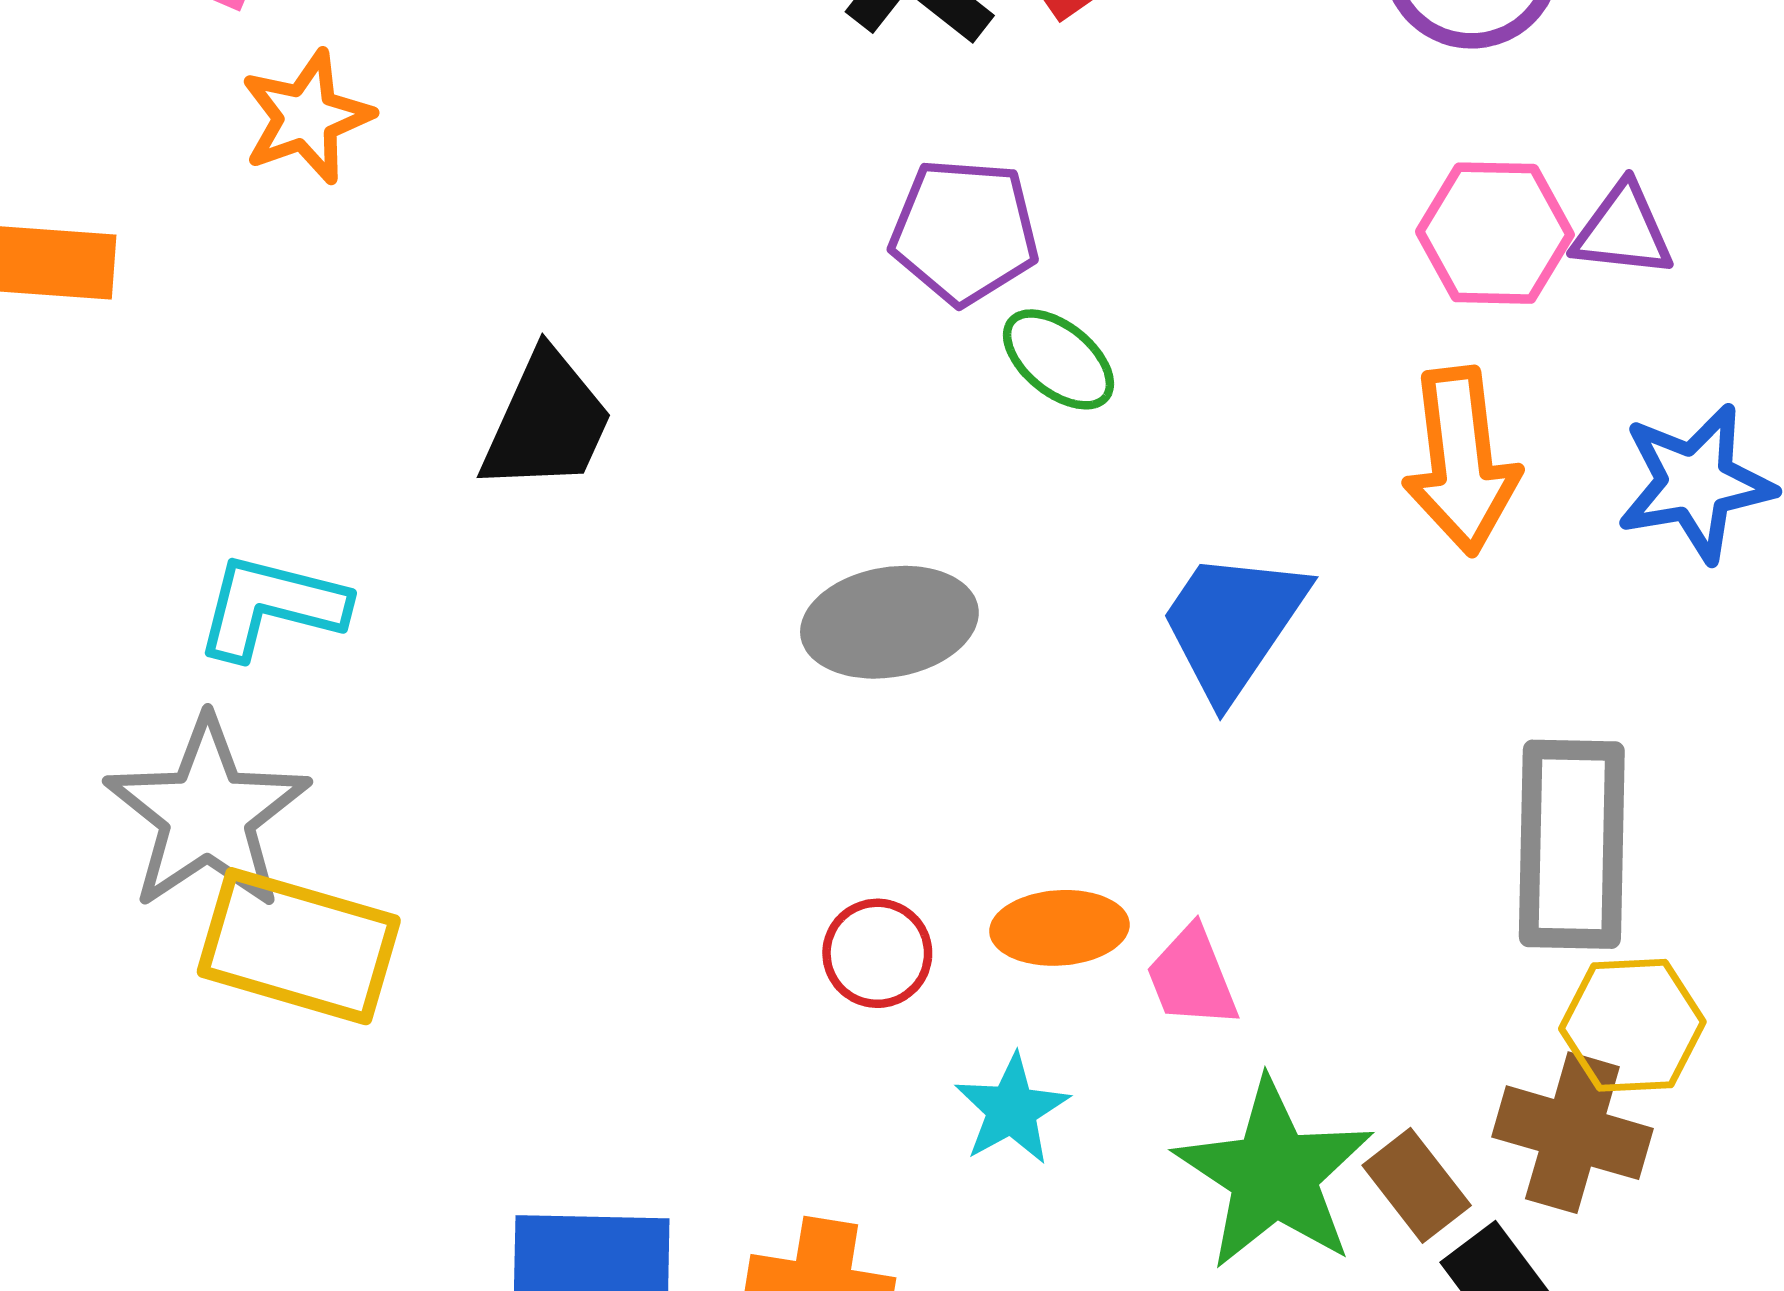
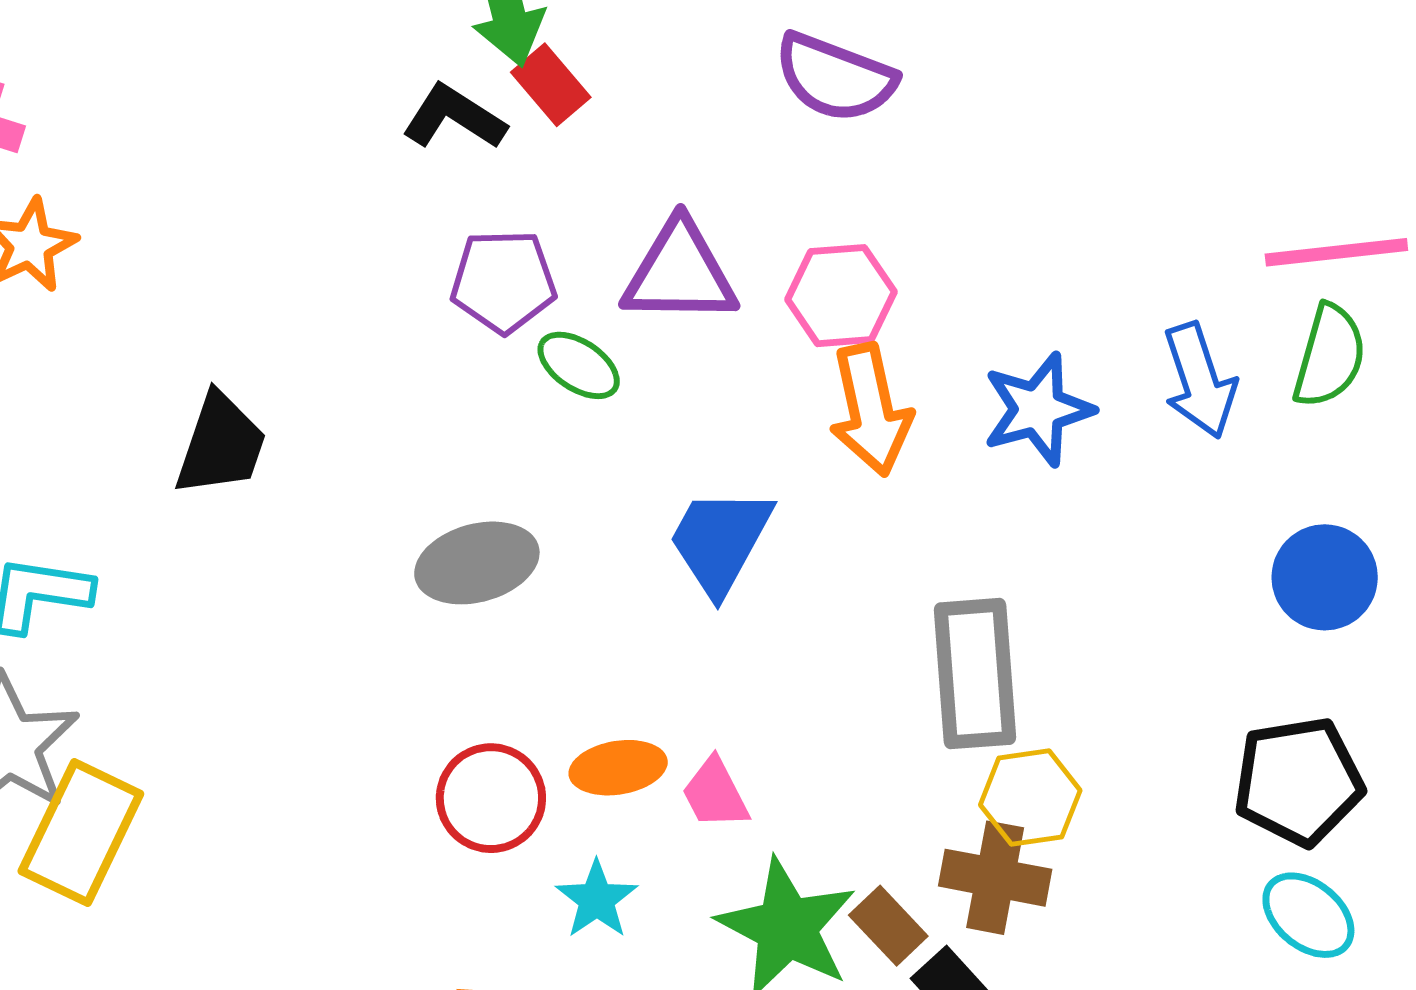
purple triangle: (1623, 230) -> (680, 273), moved, size x1.6
pink hexagon: (1495, 233) -> (841, 296), moved
yellow rectangle: (299, 946) -> (81, 832), turned -75
red circle: (877, 953) -> (491, 798), size x1.4

